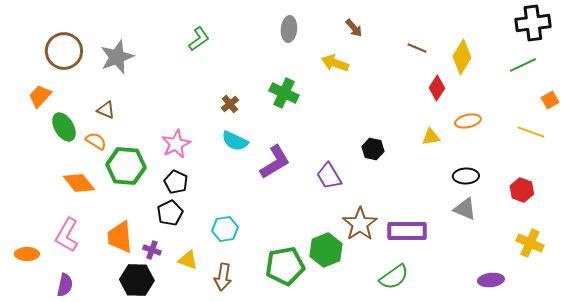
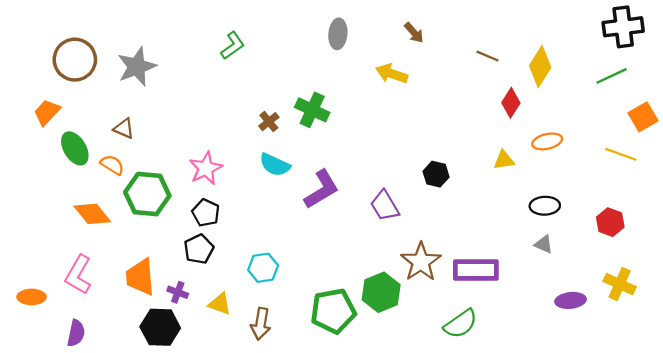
green cross: (284, 93) -> (312, 110), moved
orange square: (550, 100) -> (643, 117), size x1.4
gray triangle: (465, 209) -> (544, 244), size x0.7
purple ellipse: (491, 280) -> (571, 300), moved

